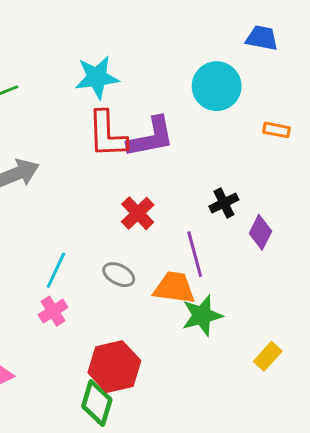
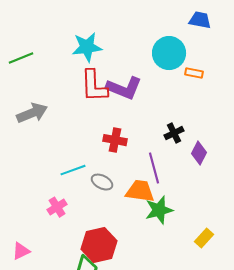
orange rectangle: (276, 130) -> (194, 73), moved
purple L-shape: (151, 137) -> (124, 88), turned 33
red cross: (138, 213) -> (115, 140), turned -35
cyan line: (56, 270) -> (73, 170), moved, turned 45

